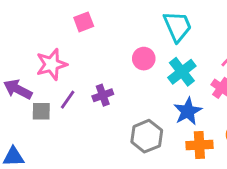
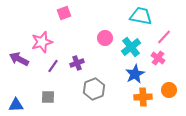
cyan trapezoid: (177, 26) -> (141, 16), moved, turned -55
gray square: (41, 111) -> (48, 97), moved
gray hexagon: (147, 136) -> (94, 89), moved

